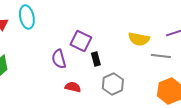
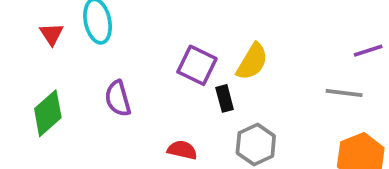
yellow semicircle: (139, 39) -> (252, 62), moved, turned -70
purple semicircle: (59, 59) -> (118, 98), moved

